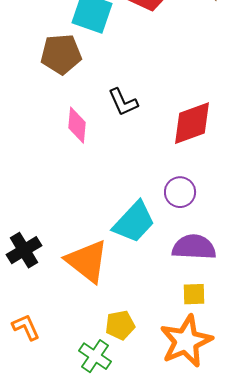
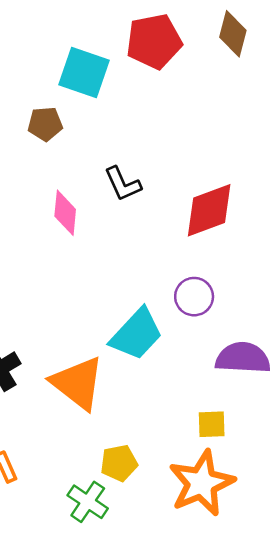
brown pentagon: (61, 54) -> (45, 124), size x0.7
purple semicircle: (194, 247) -> (243, 358), moved

